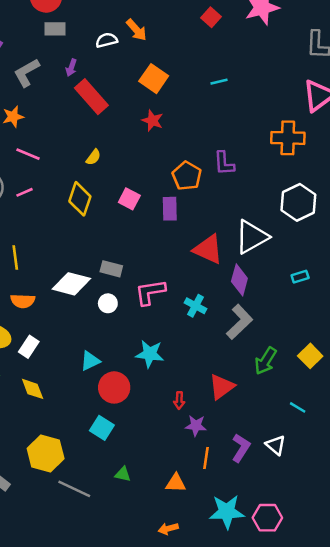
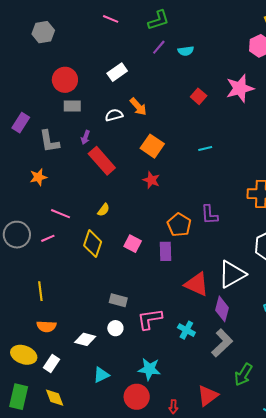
gray L-shape: (27, 73) -> (49, 141), turned -70
pink line: (28, 154) -> (60, 214), moved
white diamond: (71, 284) -> (85, 339), moved, size x0.7
red circle: (114, 387) -> (137, 397), moved

